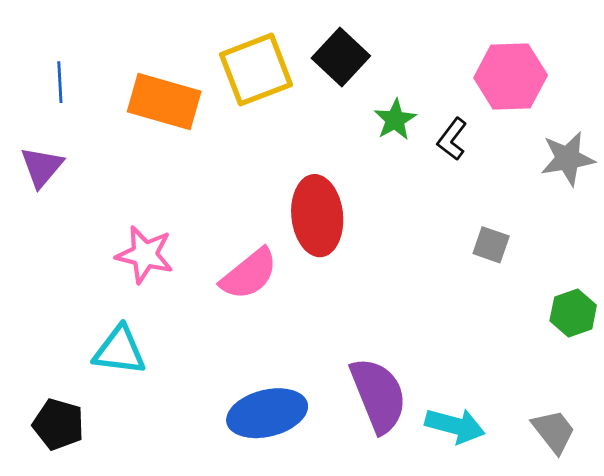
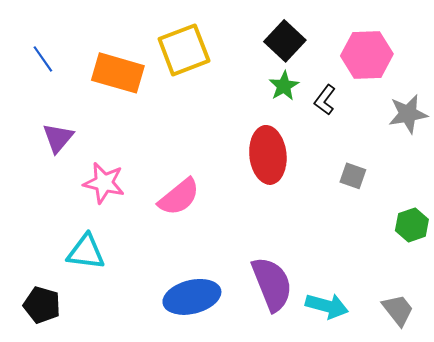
black square: (341, 57) -> (285, 41), moved
blue line: (60, 82) -> (43, 59), turned -32
purple triangle: (42, 167) -> (58, 138), moved
red ellipse: (317, 216) -> (268, 155), moved

